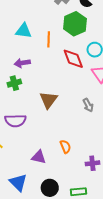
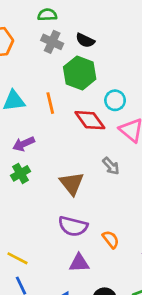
gray arrow: (88, 105) -> (111, 166), moved
purple semicircle: (15, 121) -> (73, 226), moved, turned 30

